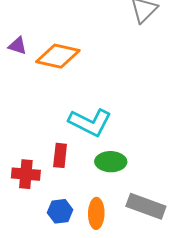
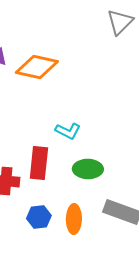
cyan L-shape: (90, 122) -> (68, 131), size x0.6
red rectangle: (60, 155) -> (39, 163), size x1.4

